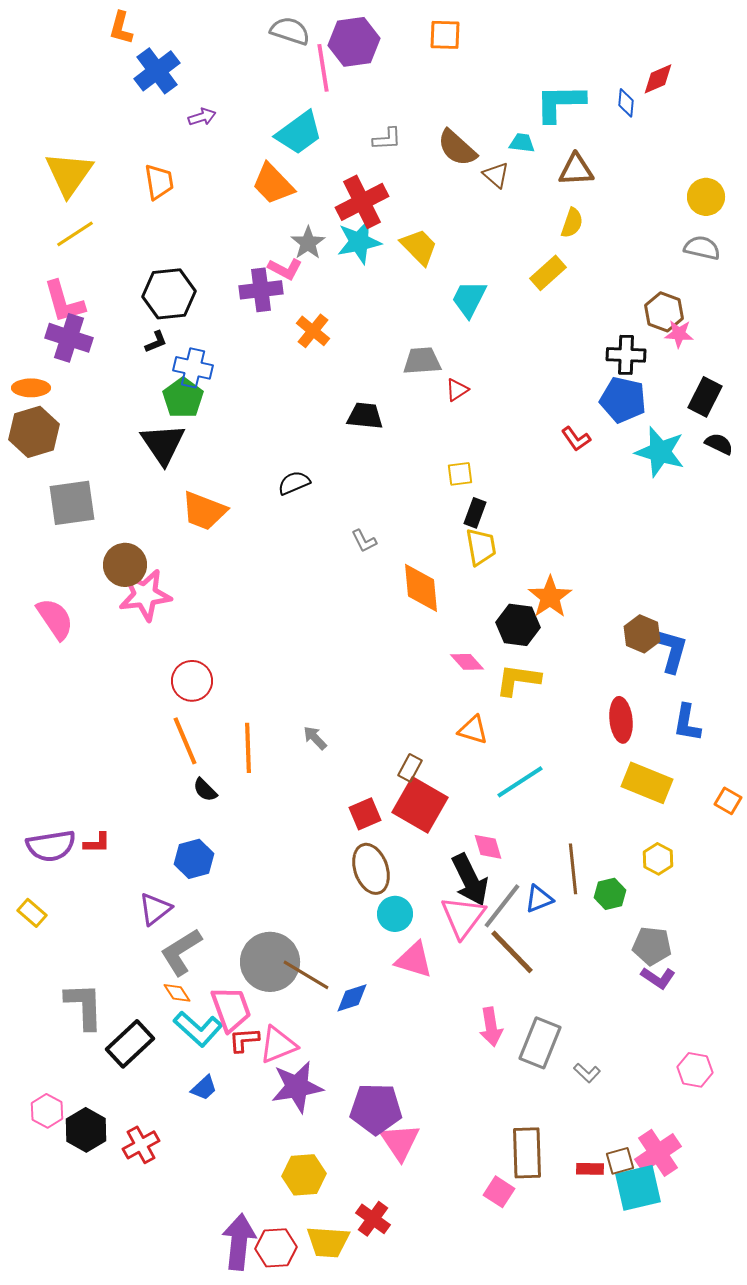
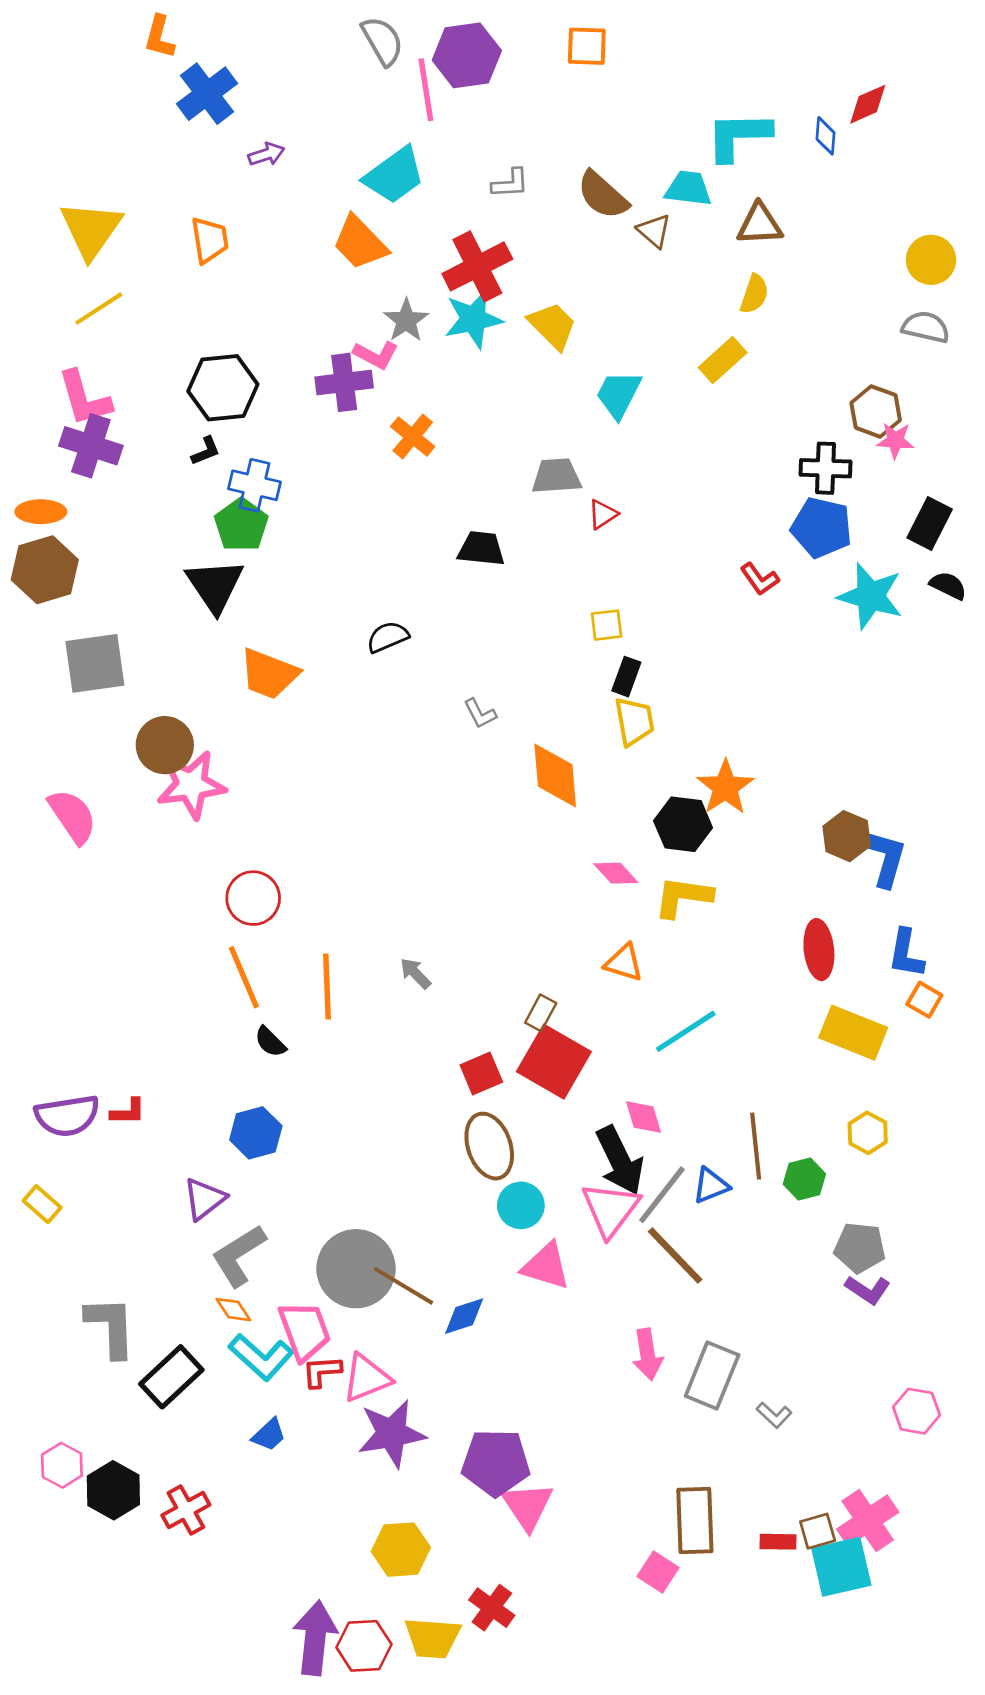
gray semicircle: (290, 31) -> (382, 41), turned 42
cyan trapezoid: (522, 143) -> (688, 189), size x1.4
orange square: (728, 801) -> (924, 1000), moved

